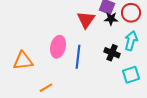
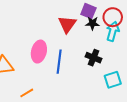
cyan arrow: (131, 41) -> (113, 31), moved

